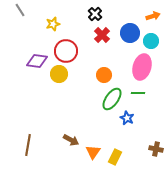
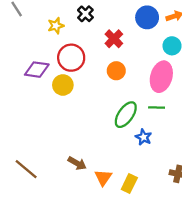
black cross: (95, 14) -> (85, 14), moved
blue circle: (130, 33) -> (147, 17), moved
orange circle: (104, 75) -> (116, 71), moved
brown line: (28, 145) -> (26, 169), turned -60

